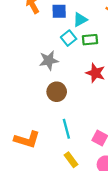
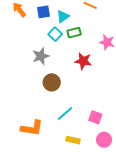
cyan line: (66, 129) -> (65, 114), turned 72
yellow rectangle: (71, 160) -> (73, 140), turned -32

